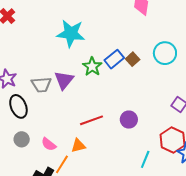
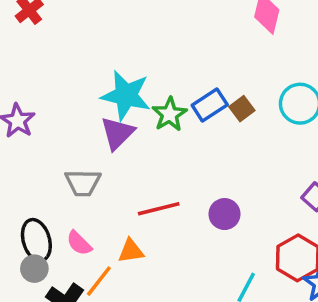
cyan star: (71, 33) -> (126, 95), moved
gray trapezoid: (41, 85) -> (83, 183), moved
black ellipse: (18, 106) -> (36, 240), moved
gray circle: (22, 139) -> (34, 269), moved

